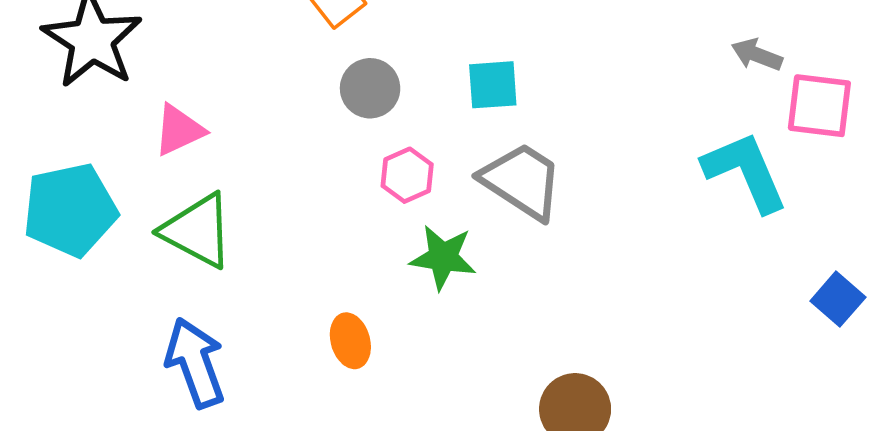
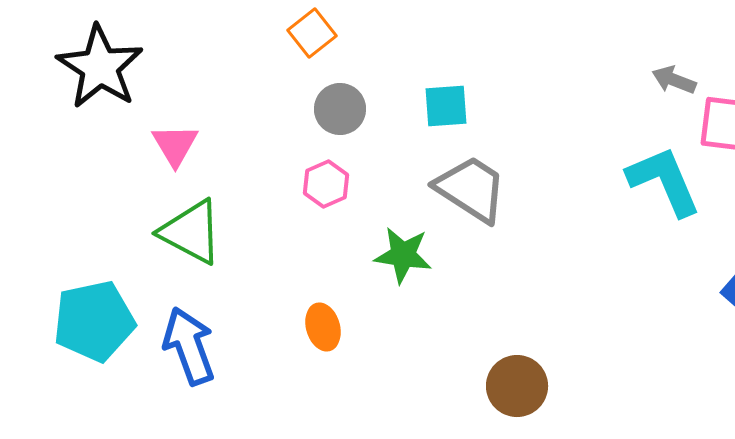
pink triangle: (179, 130) -> (175, 145), turned -36
pink hexagon: (407, 175) -> (326, 184), moved
cyan pentagon: (70, 210) -> (94, 321), moved

